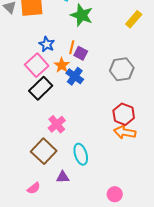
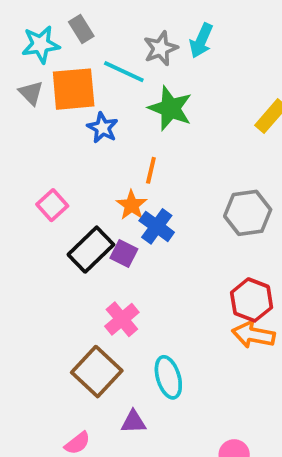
blue star: (47, 44) -> (103, 128), moved
purple square: (81, 53) -> (124, 253), moved
pink square: (37, 65) -> (52, 205), moved, size x0.7

